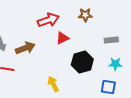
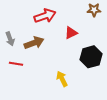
red arrow: (48, 20) -> (45, 16), moved

